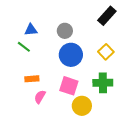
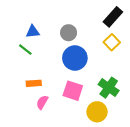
yellow square: (106, 52) -> (112, 42), moved
green cross: (103, 83) -> (109, 88), turned 36
yellow circle: (82, 106) -> (97, 112), moved

